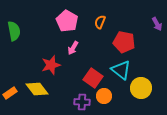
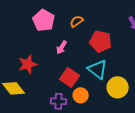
orange semicircle: (100, 22) -> (77, 21), turned 32
pink arrow: (73, 48) -> (62, 47), moved

